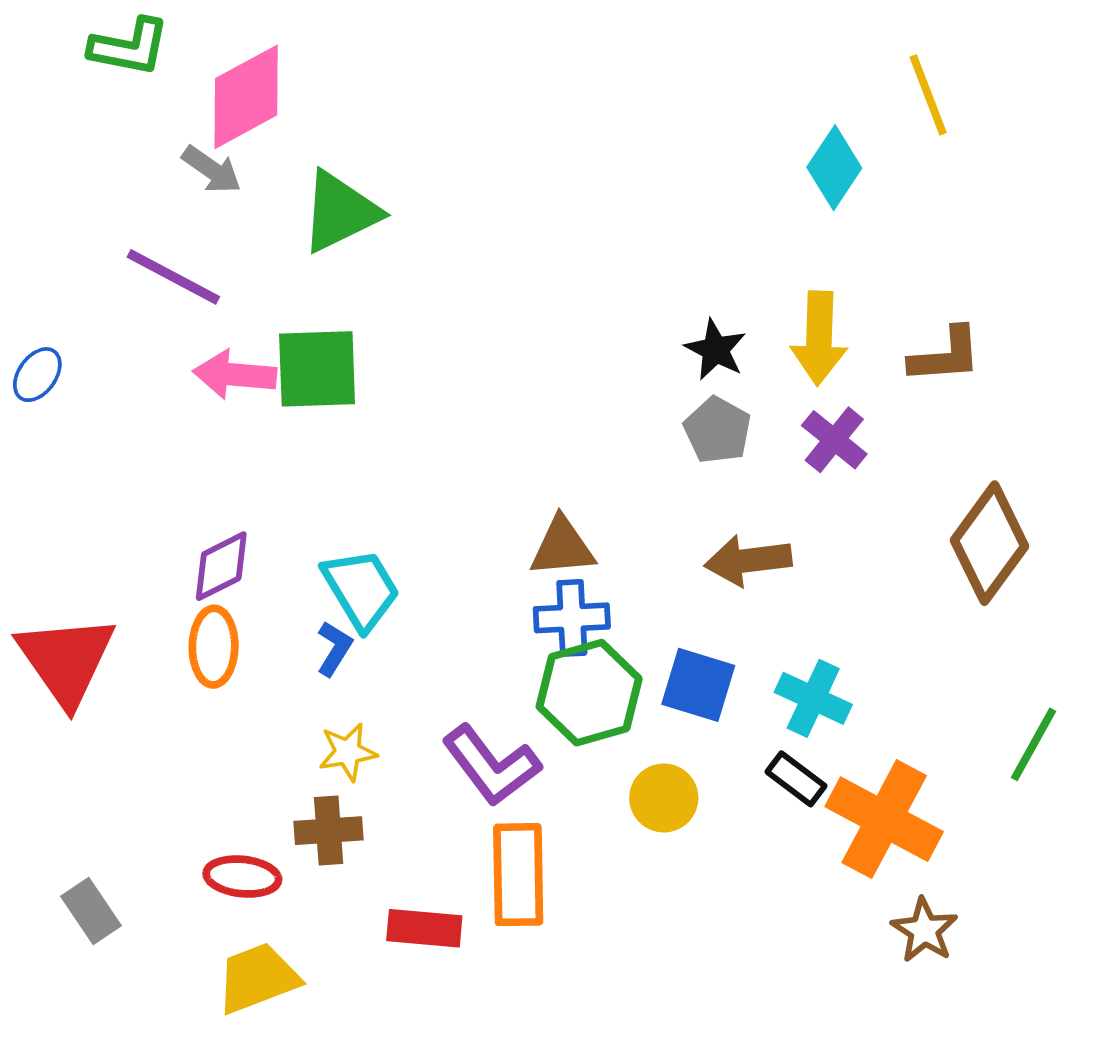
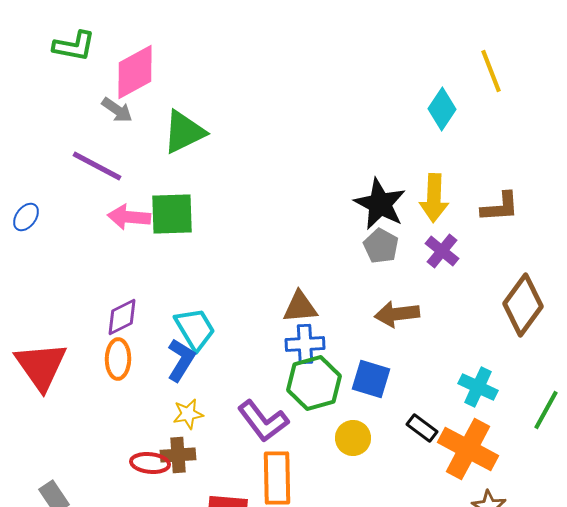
black star: (716, 350) -> (380, 204), size x1.6
blue L-shape: (334, 649) -> (181, 360), size x1.5
cyan cross: (813, 698) -> (478, 387), moved
red ellipse: (242, 877) -> (150, 463), moved

